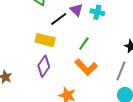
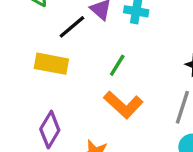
purple diamond: (44, 66) -> (50, 130), moved

